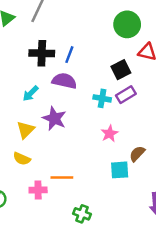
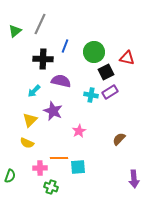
green circle: (127, 24) -> (94, 52), moved
blue line: (69, 55) -> (65, 46), moved
pink star: (110, 134) -> (79, 131), moved
cyan square: (120, 170) -> (78, 167), moved
green cross: (82, 214) -> (51, 187), moved

